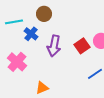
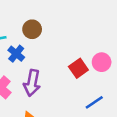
purple arrow: (54, 46) -> (32, 83), moved

